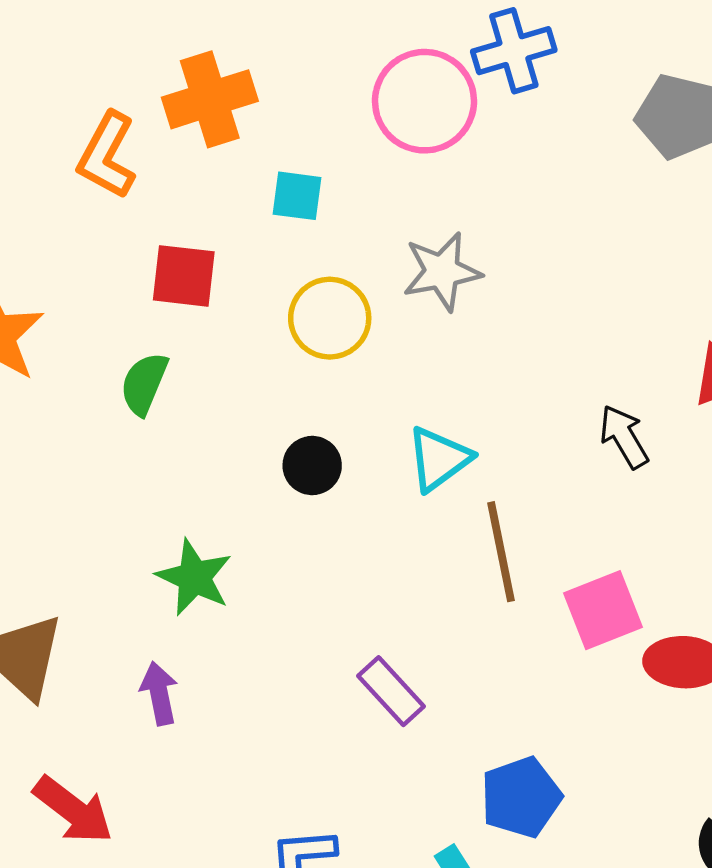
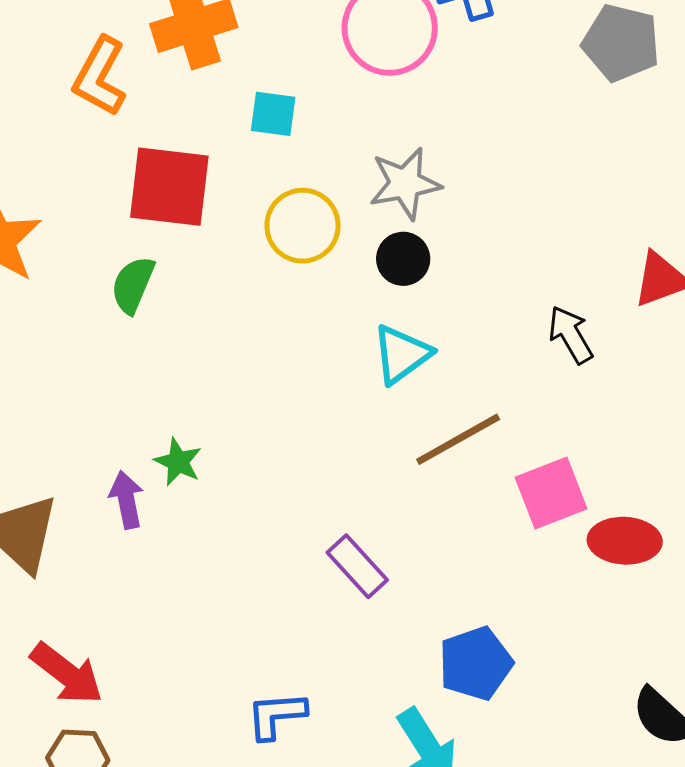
red square: (184, 276) -> (169, 187), size x1.4
black circle: (312, 466) -> (403, 259), moved
brown line: (501, 552) -> (458, 439), turned 72
green star: (194, 577) -> (178, 462), size x0.7
purple arrow: (159, 693) -> (126, 500), moved

